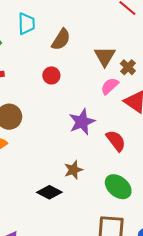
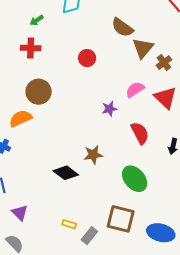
brown semicircle: (61, 39) -> (122, 27), moved, turned 85
pink semicircle: (110, 86) -> (135, 90), moved
purple star: (82, 122) -> (110, 109), size x0.6

